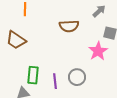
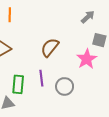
brown semicircle: (69, 26) -> (50, 47), moved, turned 132
purple line: (55, 81) -> (41, 78), moved

